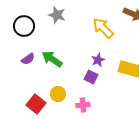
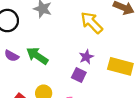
purple semicircle: (28, 59) -> (12, 56), turned 64

